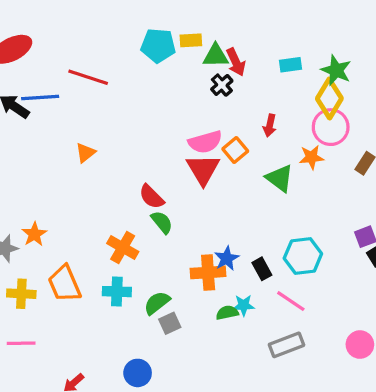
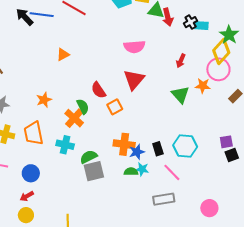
black cross: (222, 85) -> (191, 22), moved
pink semicircle: (205, 142) -> (134, 47), moved
orange square: (235, 150) -> (115, 107), moved
green semicircle: (162, 222) -> (83, 106), moved
orange star: (34, 234) -> (44, 100), moved
blue star: (227, 258) -> (137, 152), moved
gray square: (170, 323) -> (94, 171), size x1.5
blue circle: (138, 373) -> (31, 173), moved

